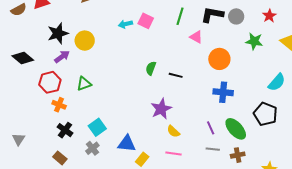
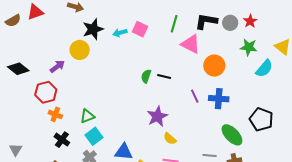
red star: (269, 16) -> (250, 21), moved
black star: (58, 33) -> (93, 29), moved
pink triangle: (196, 37) -> (191, 44), size x1.5
black line: (176, 75) -> (164, 77), moved
cyan semicircle: (277, 82) -> (264, 68), moved
green triangle: (84, 84) -> (87, 116), moved
purple line: (211, 128) -> (195, 96), moved

